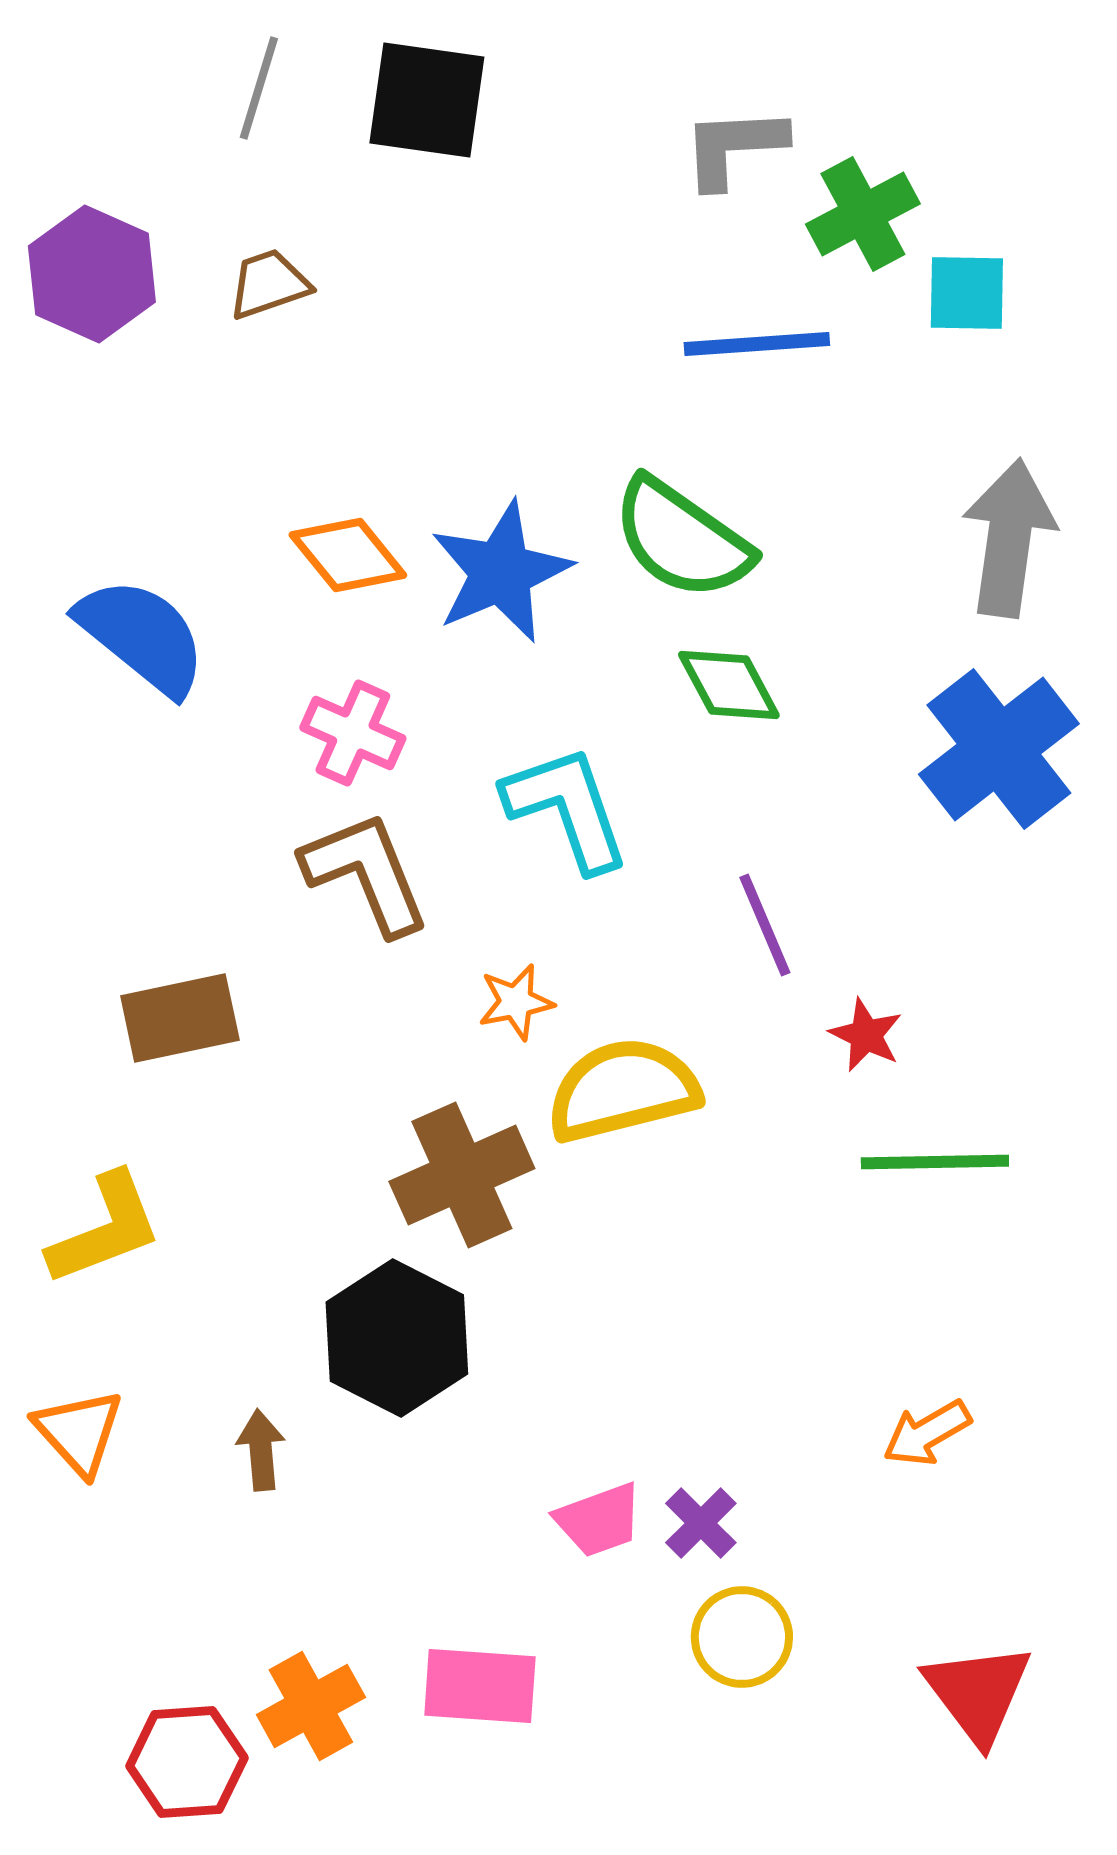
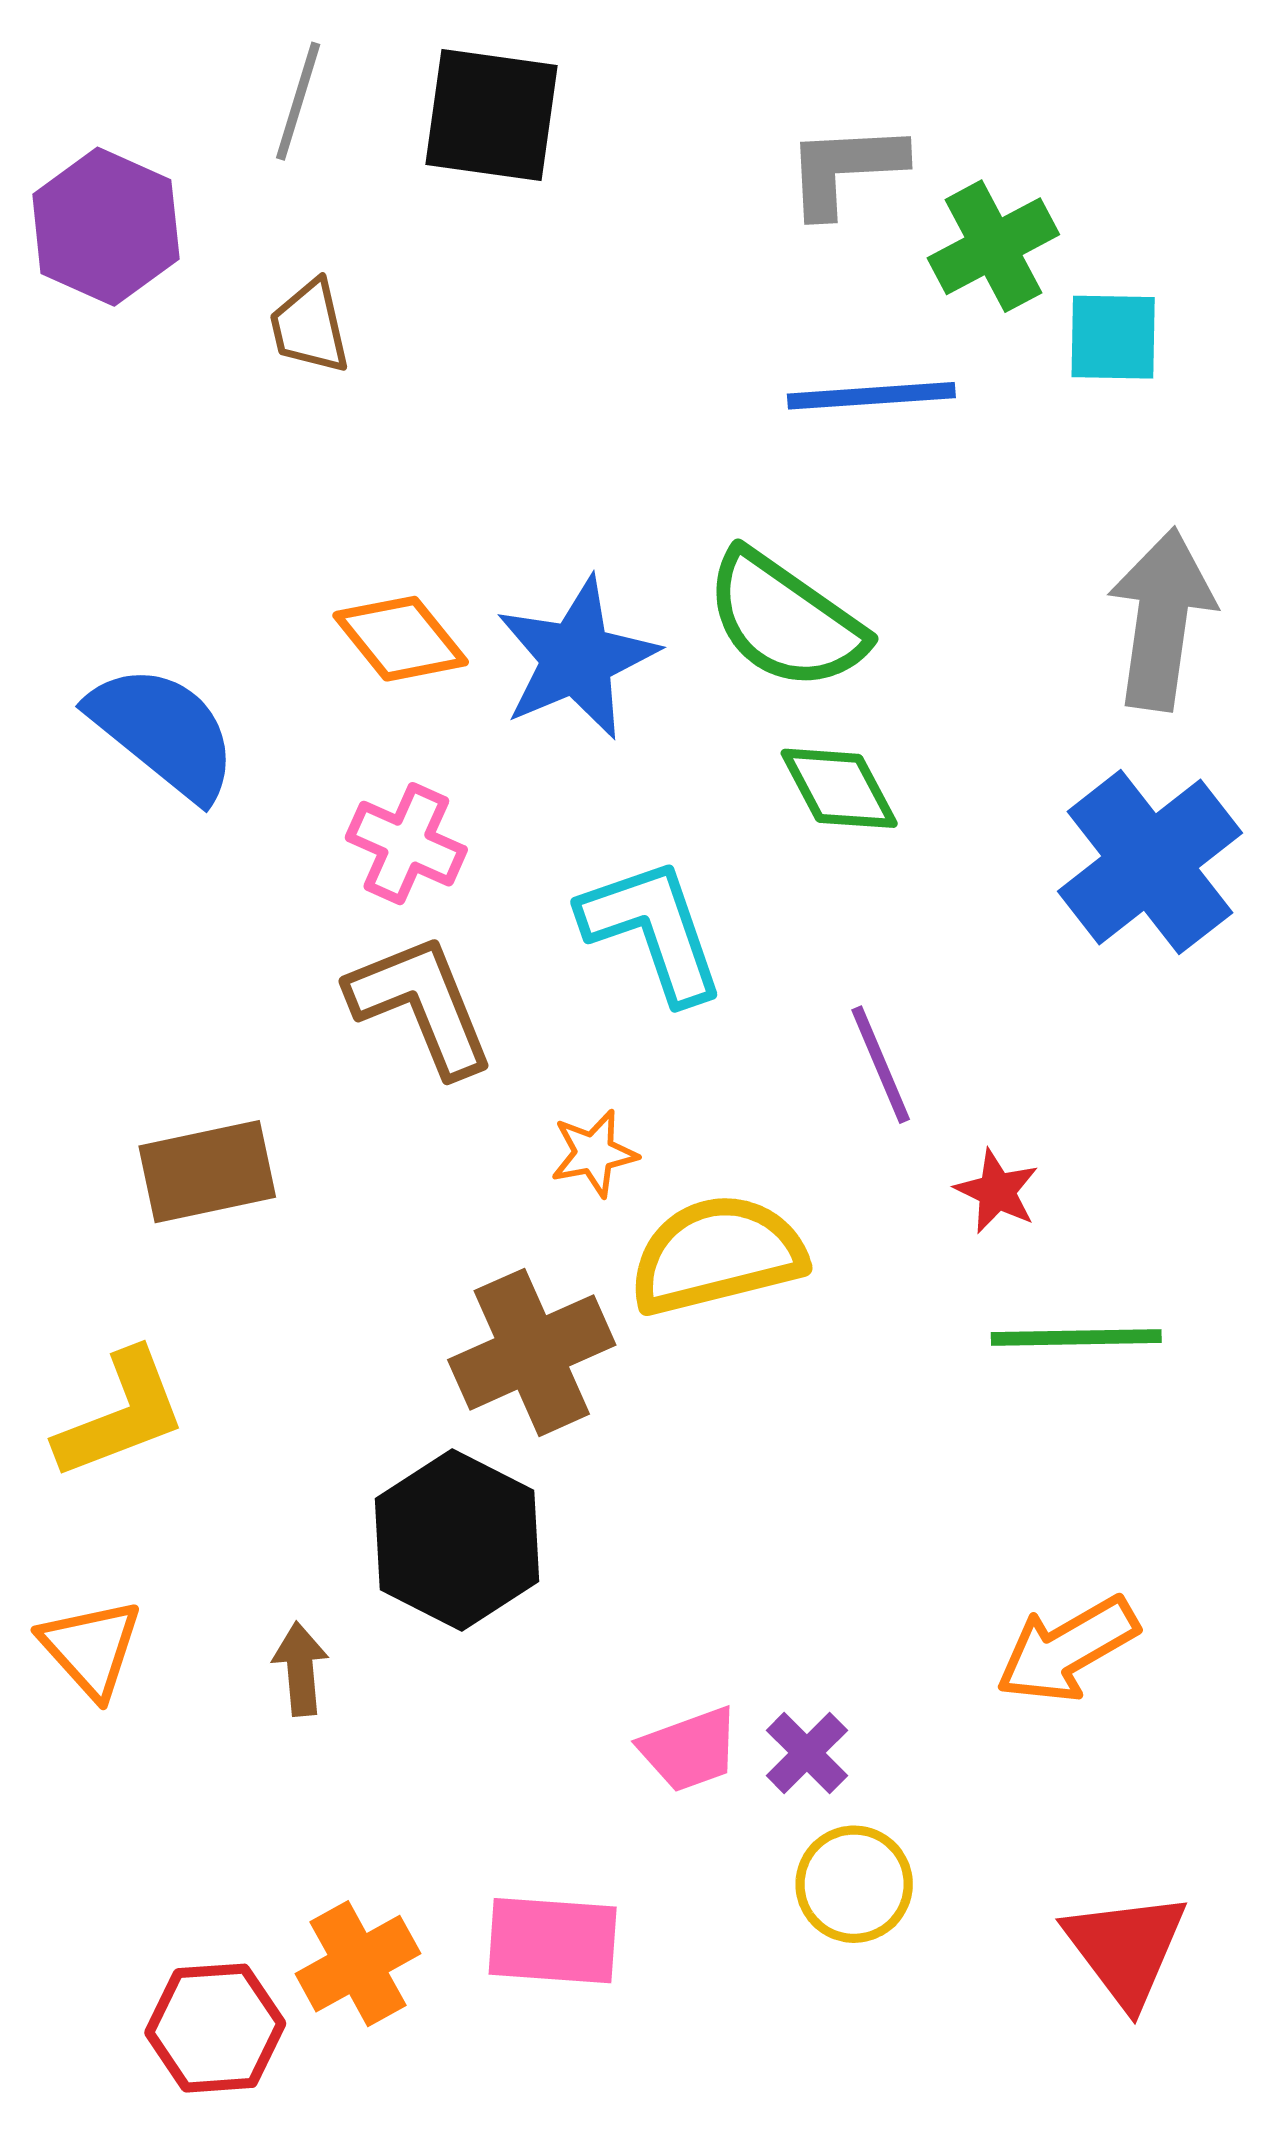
purple hexagon: (92, 274) -> (106, 227), moved
brown trapezoid: (269, 284) -> (310, 327), turned -84
orange arrow: (927, 1433) -> (1067, 1649), size x1.4

